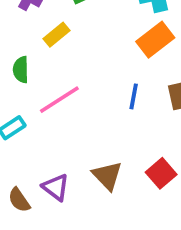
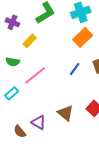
green semicircle: (21, 70) -> (13, 62), turned -72
blue line: (134, 96) -> (75, 69), turned 32

